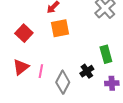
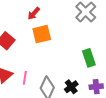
black cross: (87, 71) -> (71, 87), moved

